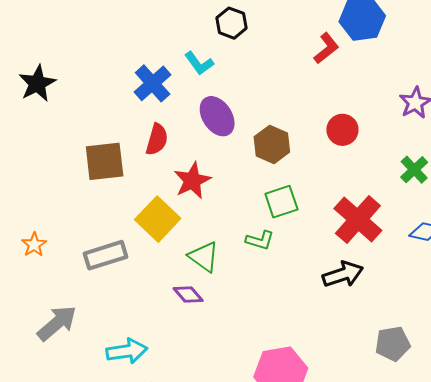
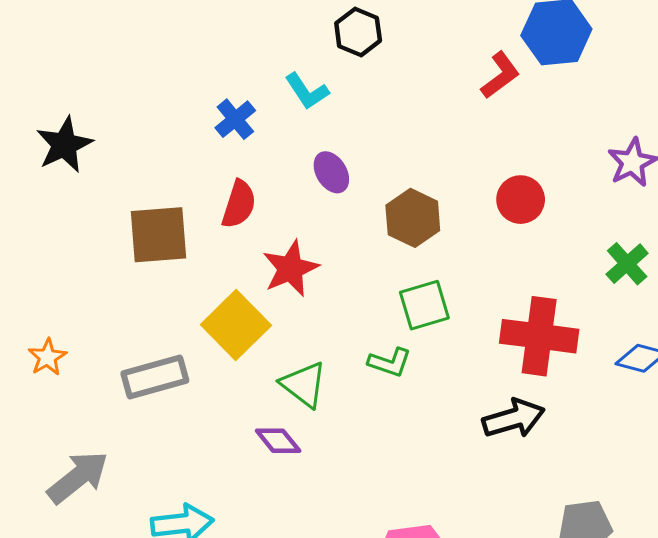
black star: (37, 83) -> (64, 145), moved
blue cross: (153, 83) -> (235, 119), size x0.7
purple ellipse: (217, 116) -> (331, 172), size x0.7
red cross: (358, 220) -> (539, 336), turned -36

